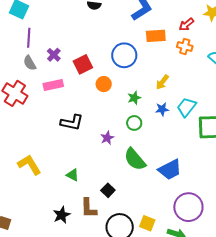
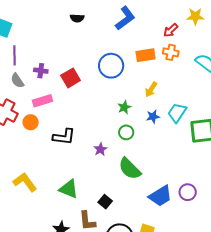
orange rectangle: (156, 36) -> (146, 55), moved
purple cross: (54, 55) -> (41, 71), turned -32
orange circle: (104, 84) -> (31, 122), moved
blue trapezoid: (170, 170) -> (160, 196), moved
green triangle: (73, 175) -> (69, 189), size x1.5
purple circle: (188, 207) -> (188, 192), moved, size x0.6

